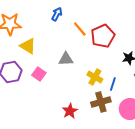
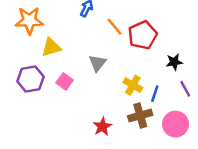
yellow triangle: (28, 46) -> (51, 47), turned -48
gray triangle: (66, 59) -> (98, 63), turned -49

